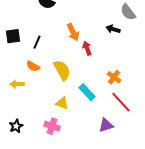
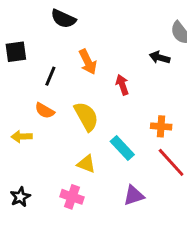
orange arrow: (73, 32) -> (88, 62), moved
black square: (13, 36) -> (16, 52), moved
orange cross: (114, 77) -> (161, 126), turned -32
purple triangle: (106, 125) -> (134, 195), moved

